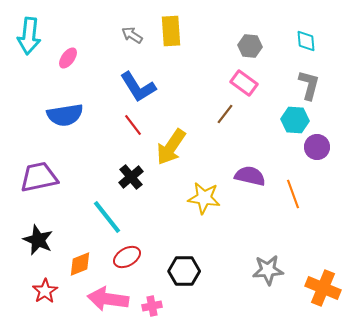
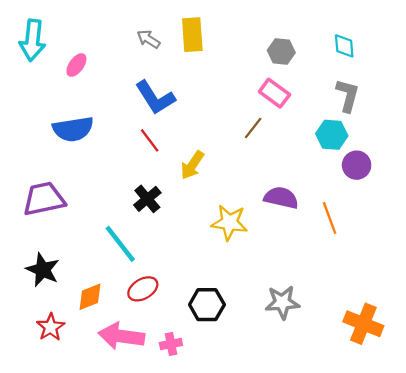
yellow arrow: (171, 147) -> (192, 165), size x0.7
gray star: (268, 270) -> (282, 302), moved

